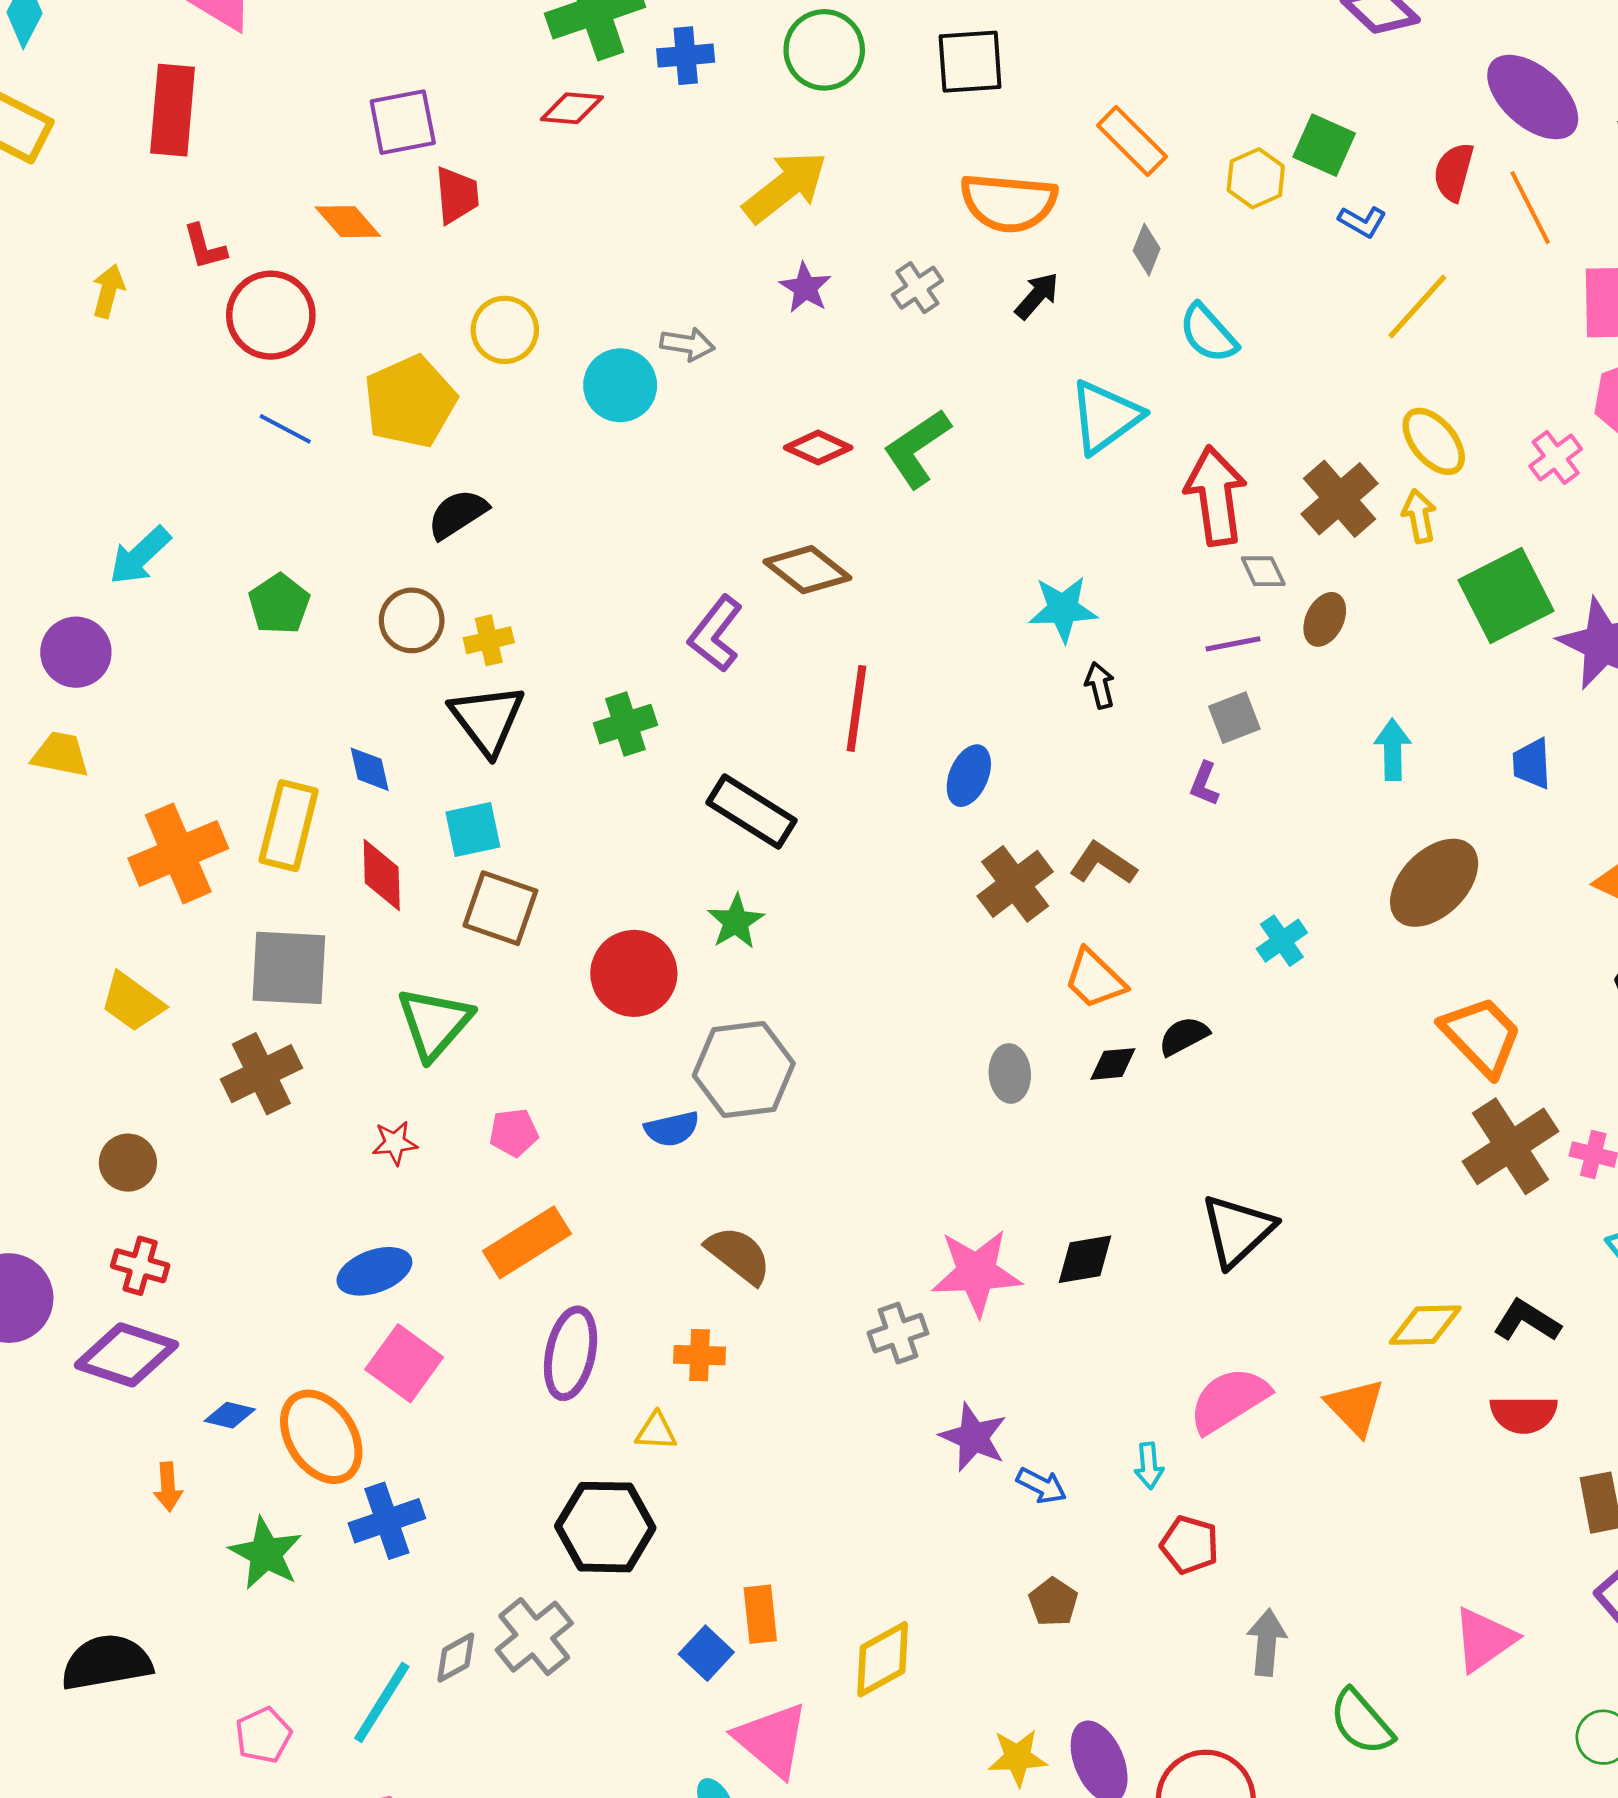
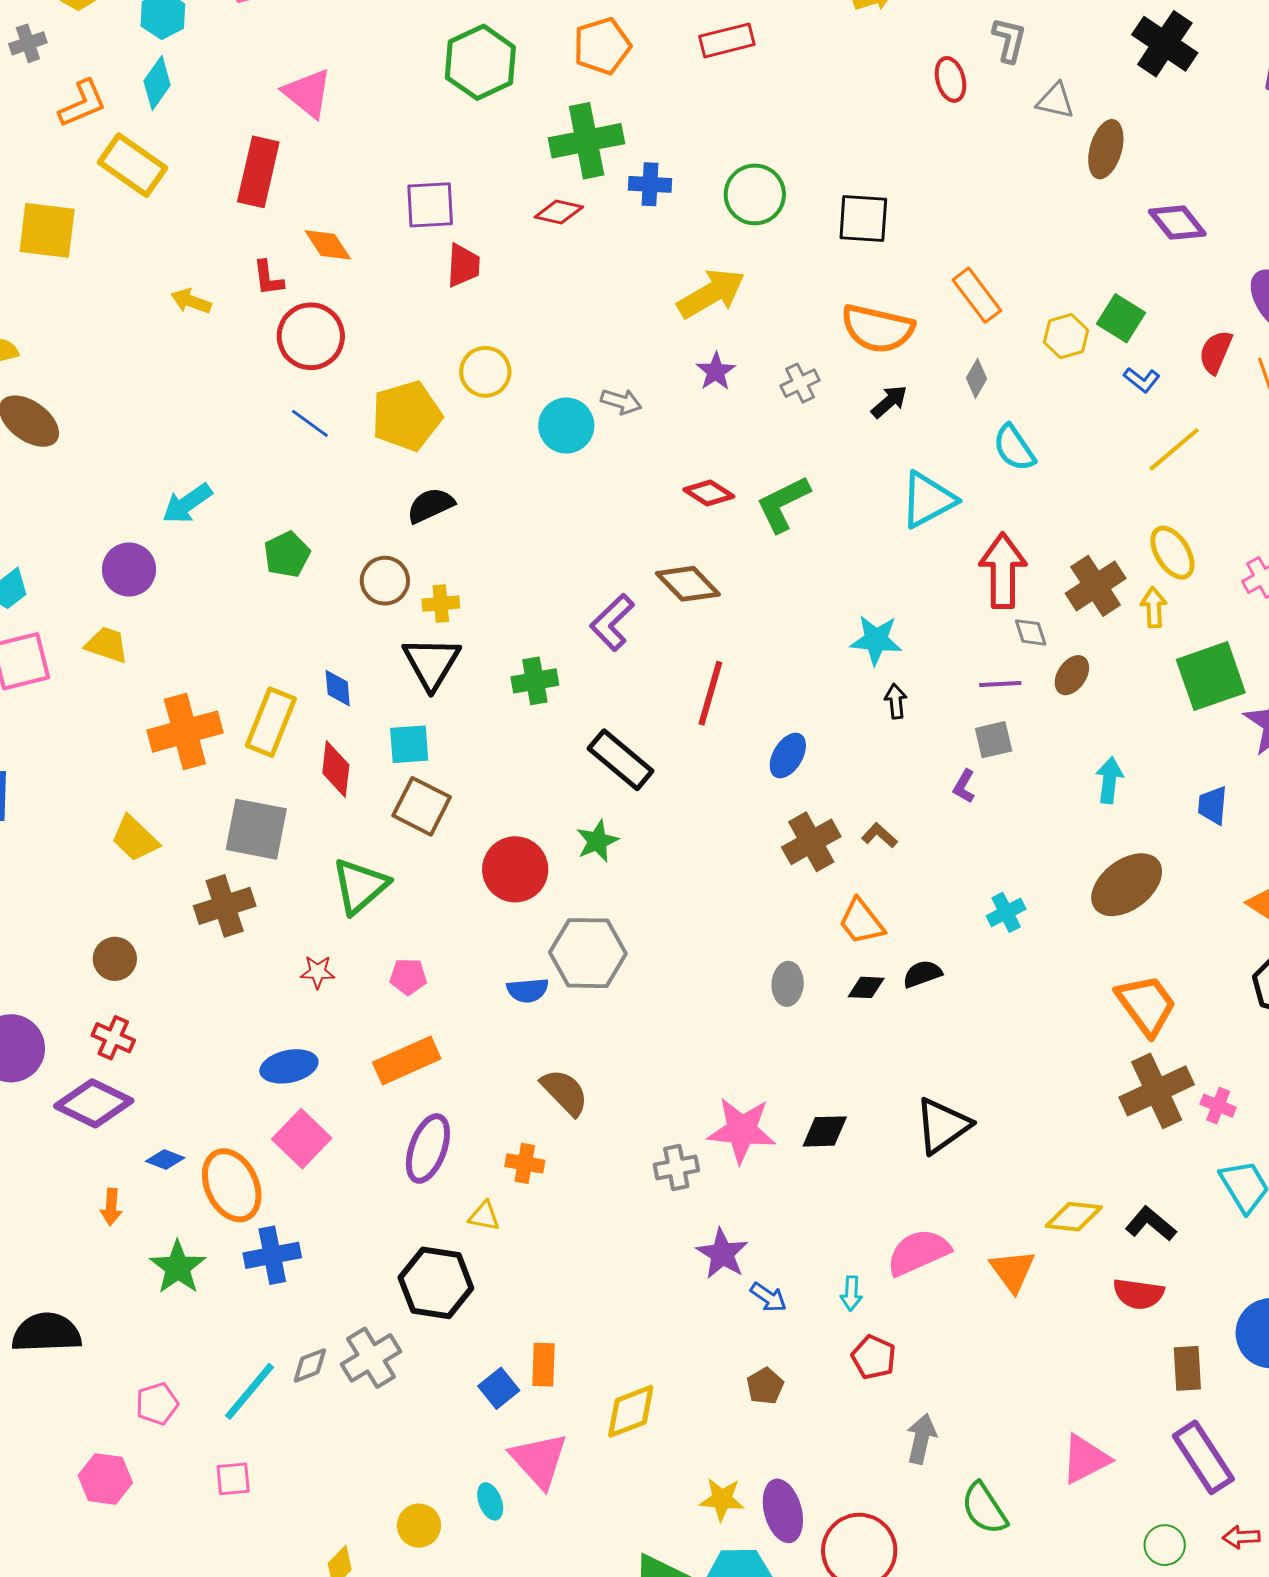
orange diamond: (348, 222) -> (328, 245), moved
yellow arrow: (108, 291) -> (191, 301), turned -93
brown L-shape: (1103, 863) -> (879, 835), size x0.7

